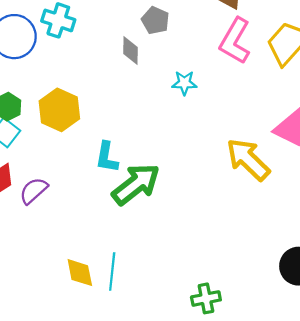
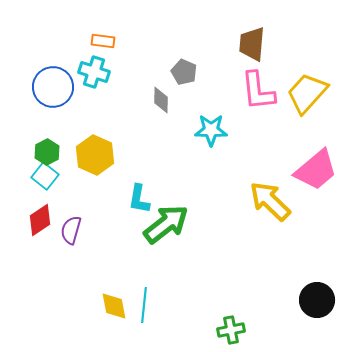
pink L-shape: (235, 41) -> (258, 91), turned -36
cyan star: (184, 83) -> (211, 130), size x1.4
purple semicircle: (34, 191) -> (71, 230), turned -32

